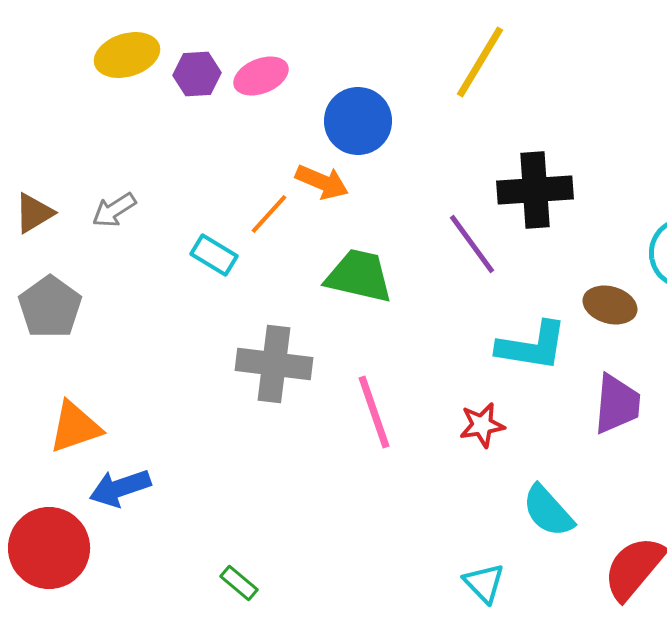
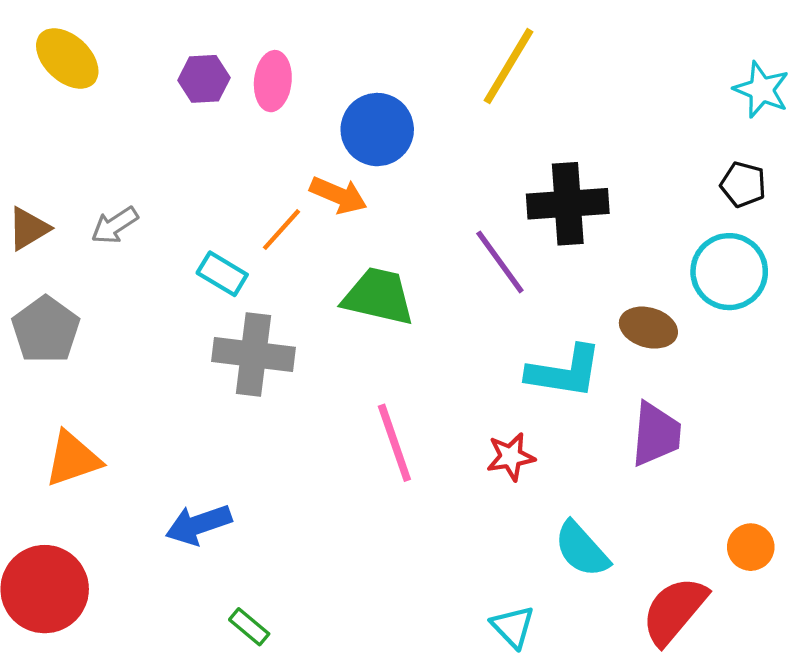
yellow ellipse: (127, 55) -> (67, 58), moved, turned 60
pink ellipse: (261, 76) -> (273, 81), turned -62
gray cross: (274, 364) -> (253, 354), moved
blue arrow: (120, 488) -> (199, 525), moved

